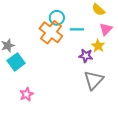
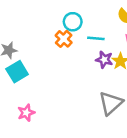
orange cross: (51, 32) -> (64, 39), size x0.6
purple star: (86, 56) -> (104, 60), moved

